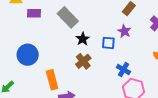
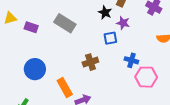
purple rectangle: (34, 13) -> (31, 27), turned 32
black star: (83, 39) -> (105, 13), moved
brown cross: (83, 61) -> (90, 62), turned 35

